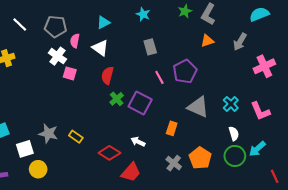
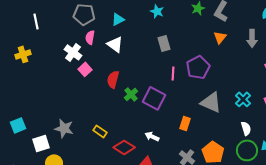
white line: (20, 24) -> (36, 21), turned 35
gray pentagon: (55, 27) -> (84, 14), moved
orange triangle: (207, 41) -> (220, 37), turned -32
gray arrow: (240, 42) -> (252, 38), turned -30
pink square: (70, 73) -> (85, 69), turned 32
red semicircle: (107, 75) -> (113, 79), moved
pink line: (159, 77) -> (173, 73), turned 32
yellow rectangle: (76, 137) -> (100, 131), moved

